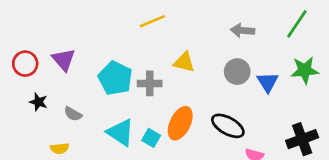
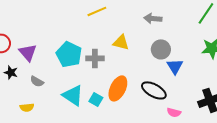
gray arrow: (242, 30) -> (153, 18), moved
purple triangle: (64, 60) -> (28, 52), moved
blue triangle: (268, 82) -> (175, 66), moved

